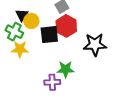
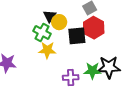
black star: (95, 45) -> (109, 67), moved
purple cross: (52, 82) -> (71, 77), moved

